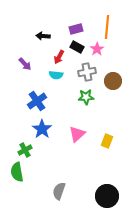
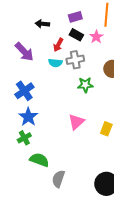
purple arrow: (25, 64) -> (24, 52), size x1.5
gray cross: (87, 72) -> (75, 60), moved
blue cross: (37, 101) -> (24, 91), moved
blue star: (42, 129) -> (28, 117), moved
green semicircle: (17, 172) -> (39, 160), moved, turned 120

